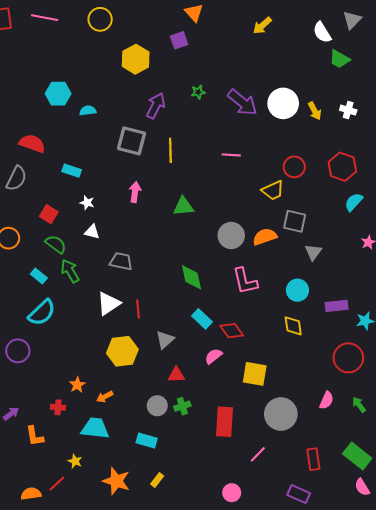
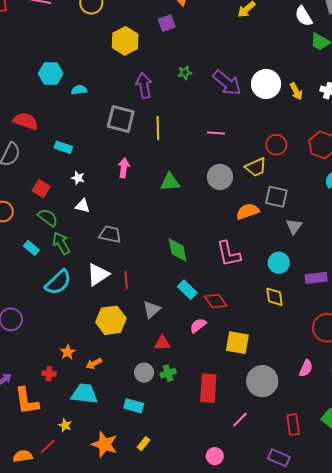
purple arrow: (156, 106) -> (144, 86), turned -35
gray circle: (231, 235) -> (220, 177), moved
cyan semicircle: (42, 313) -> (58, 282), moved
orange L-shape: (35, 436) -> (27, 401), size x1.4

